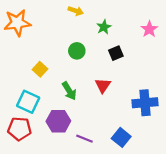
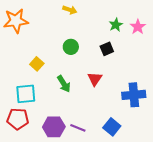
green star: (104, 27) -> (116, 25), moved
cyan square: (28, 102) -> (26, 94), turned -30
purple hexagon: (58, 121) -> (54, 127), moved

